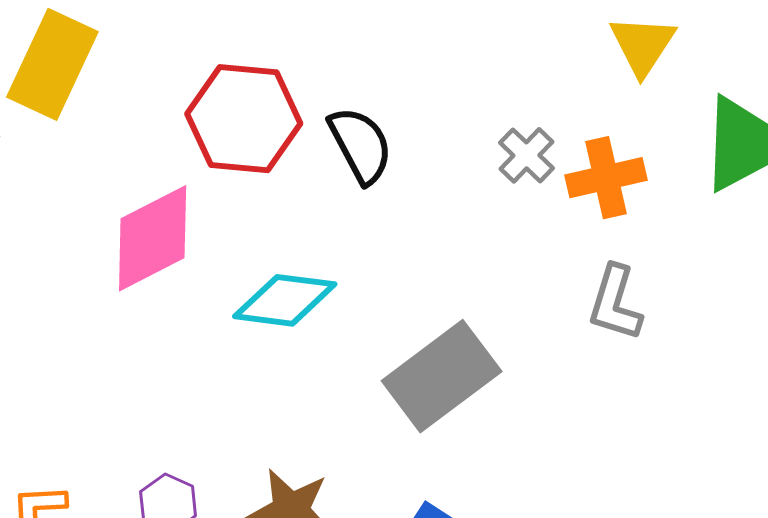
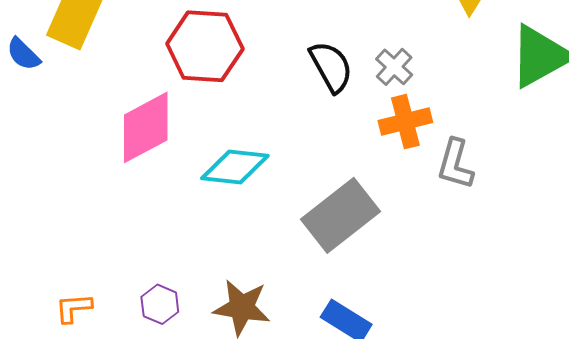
black semicircle: (361, 145) -> (331, 67), moved
orange cross: (606, 178) -> (405, 122), moved

